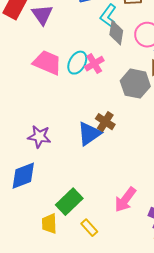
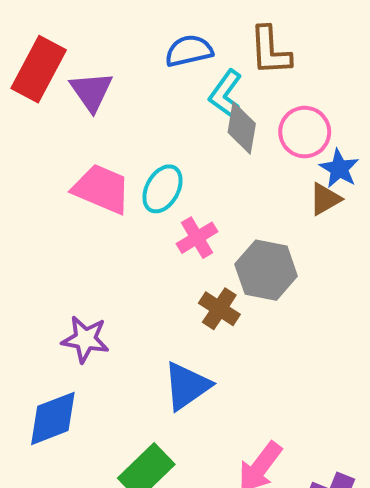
pink cross: (94, 64) -> (197, 238), moved
gray hexagon: (135, 84) -> (266, 270), moved
blue triangle: (89, 134) -> (187, 386), moved

